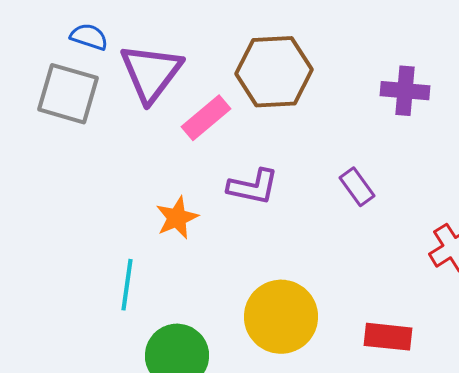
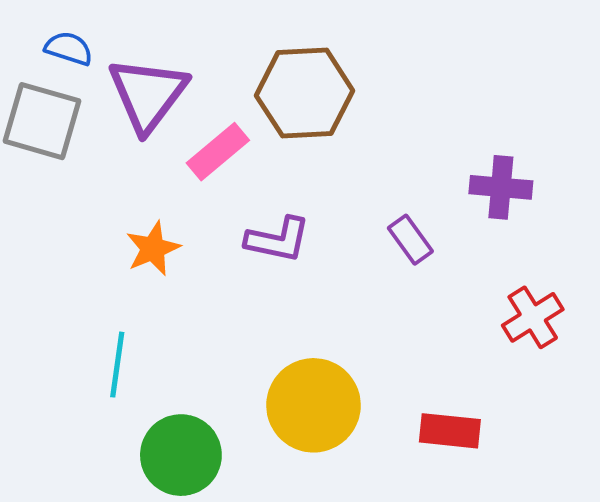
purple cross: (405, 91) -> (501, 187), moved
orange star: (177, 218) -> (153, 249), moved

